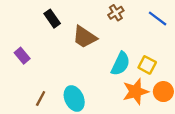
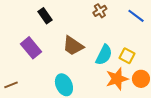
brown trapezoid: (85, 37) -> (73, 46), moved
purple rectangle: (22, 56) -> (31, 48), moved, size x1.5
brown line: (41, 98) -> (11, 85), moved, turned 40

